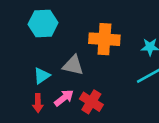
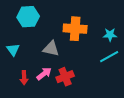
cyan triangle: (42, 76) -> (13, 50), moved, turned -32
red cross: (91, 102) -> (65, 77), turned 36

